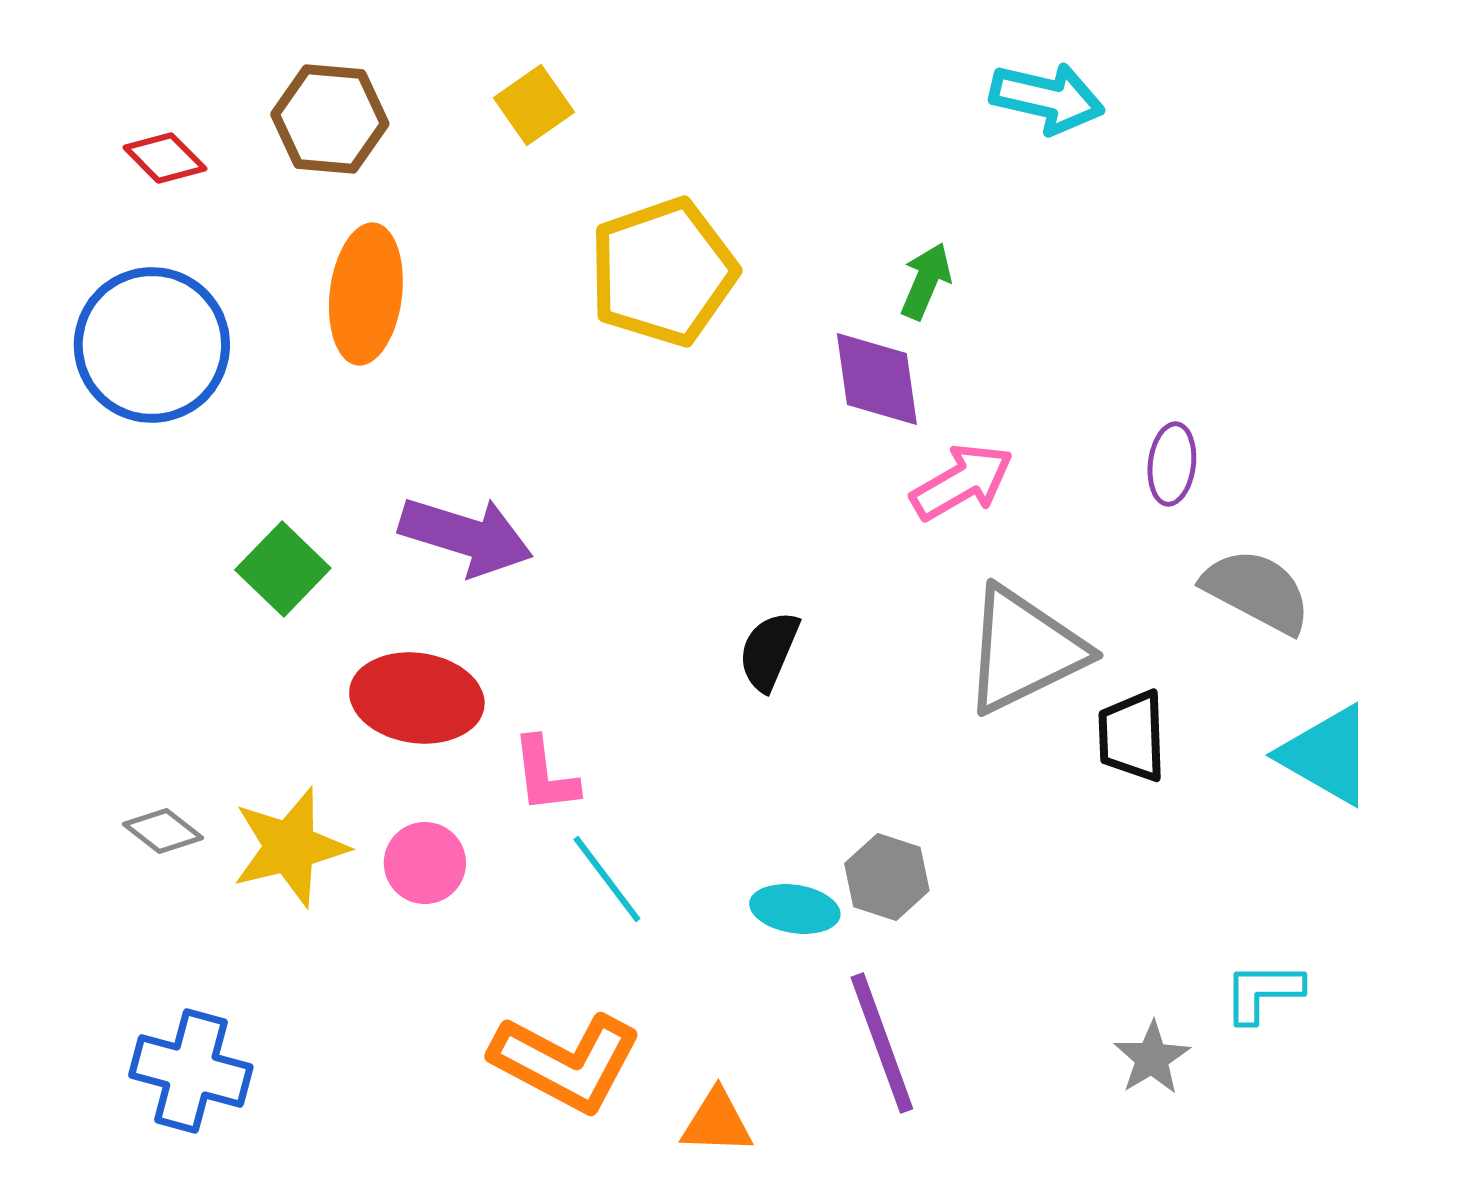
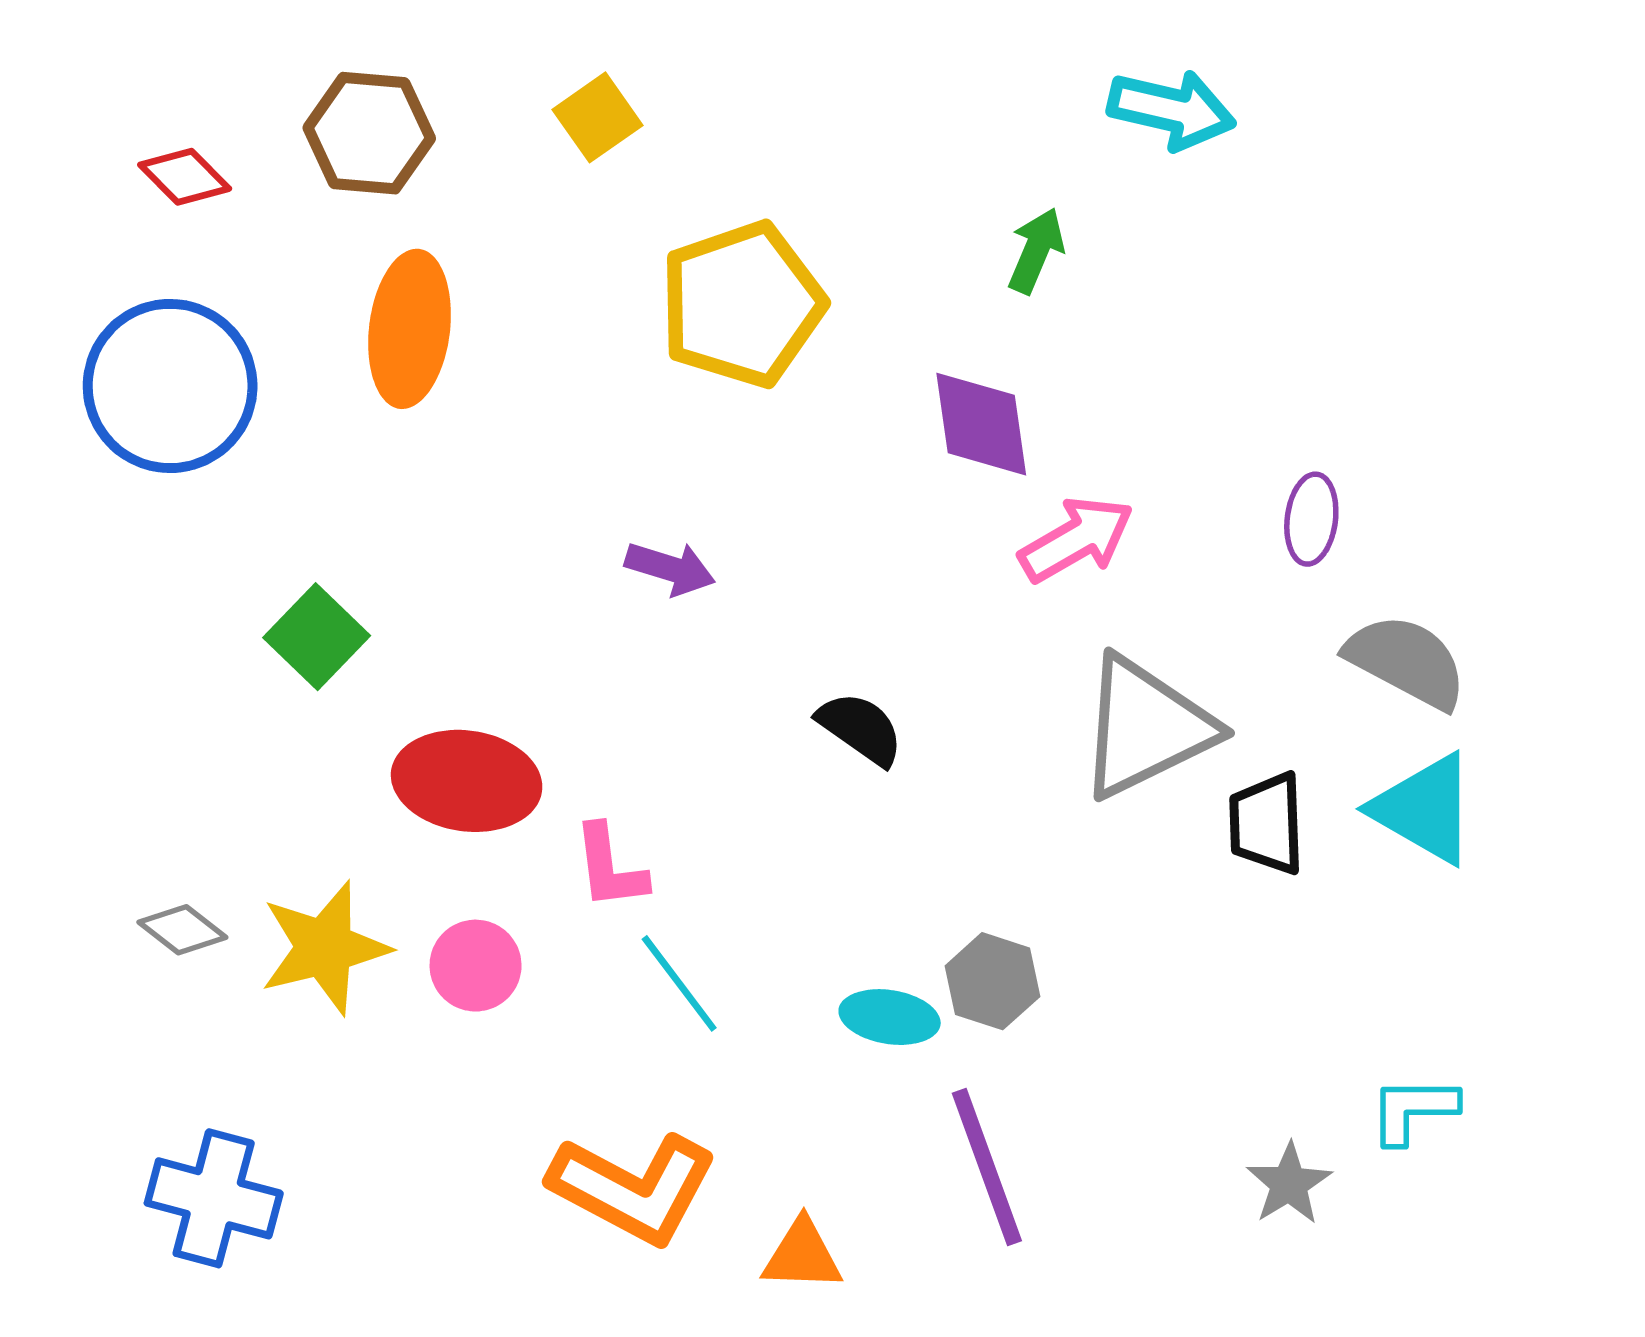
green arrow: (926, 281) -> (1036, 251), moved
purple arrow: (466, 536) -> (670, 568), moved, size x0.6
black semicircle: (769, 651) -> (860, 728), turned 102
cyan triangle: (1327, 755) -> (1424, 809), moved

